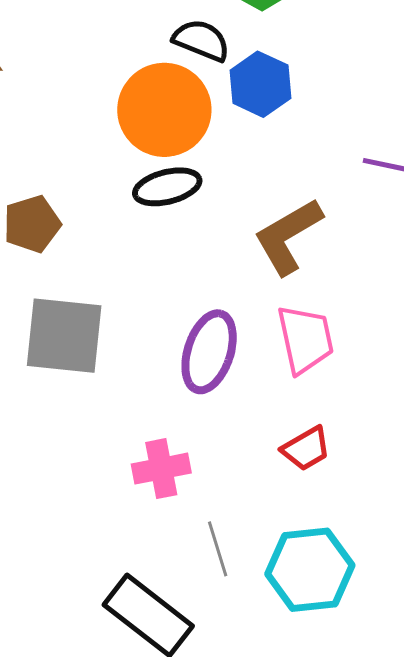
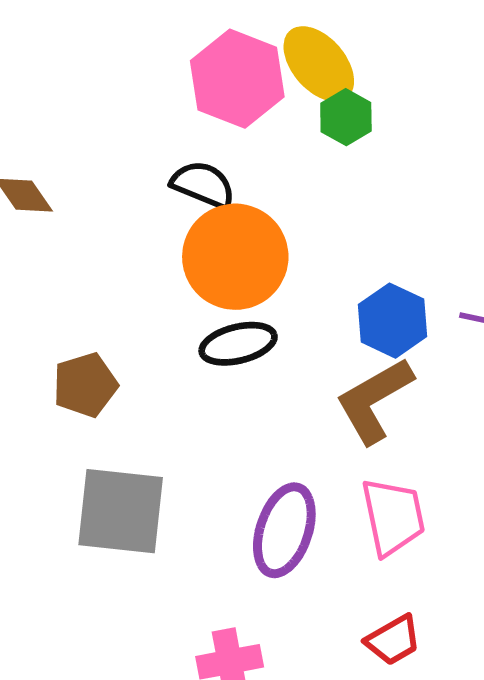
black semicircle: (201, 40) -> (203, 185), moved
blue hexagon: (260, 84) -> (392, 321), moved

